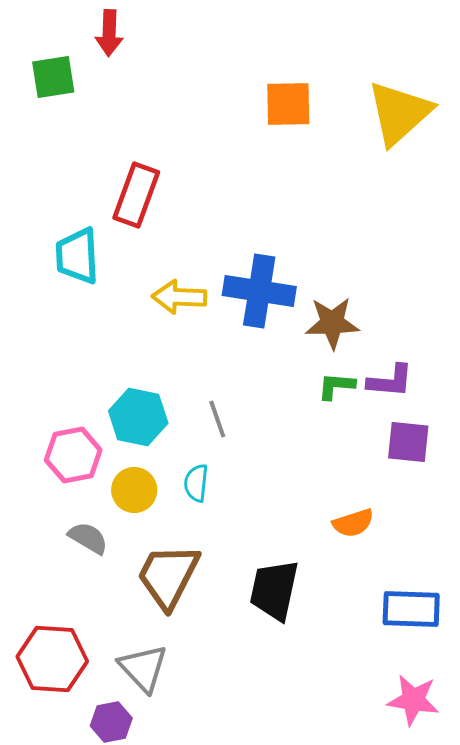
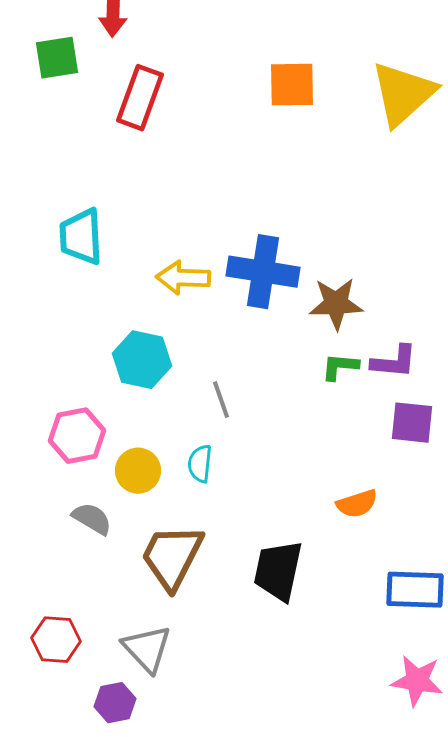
red rectangle: (136, 195) -> (140, 98), moved
cyan hexagon: (138, 417) -> (142, 360), moved
red hexagon: (52, 659) -> (56, 640), size x0.7

